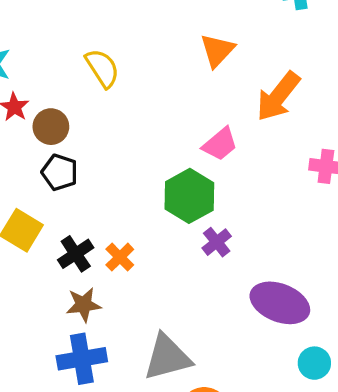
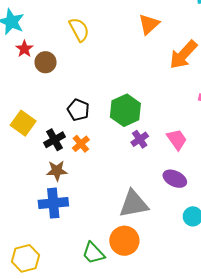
pink trapezoid: (220, 144) -> (177, 139), moved, turned -90
black pentagon: (60, 172) -> (78, 110), moved
purple ellipse: (280, 303) -> (175, 179), size x0.7
gray triangle: (167, 357) -> (134, 204), moved

